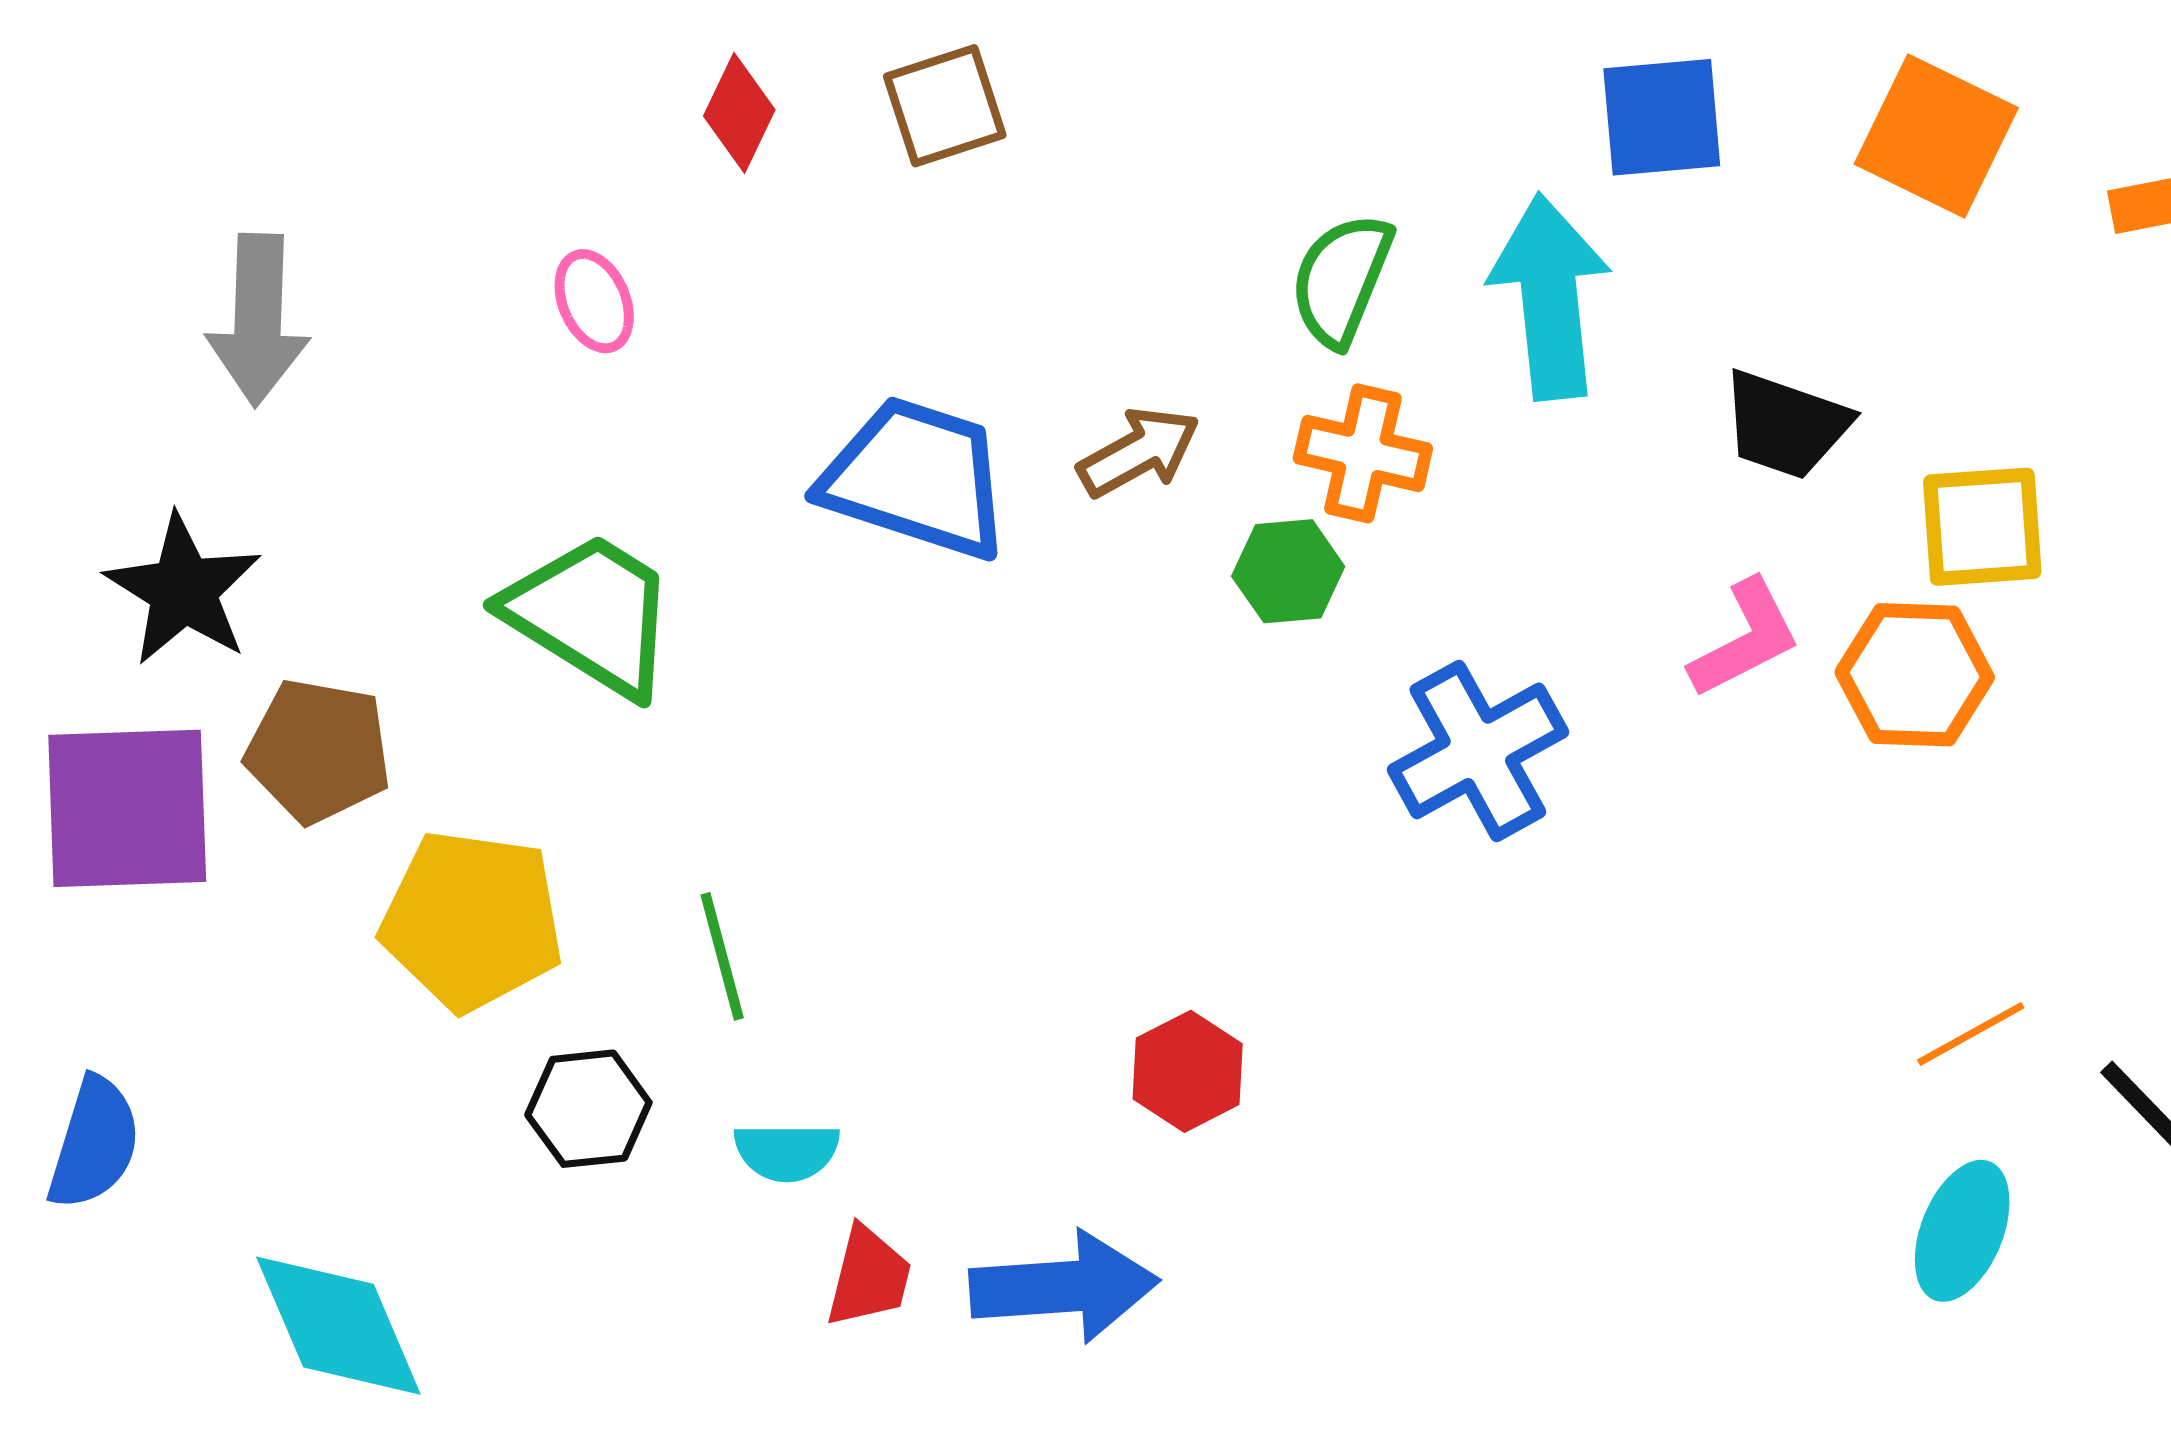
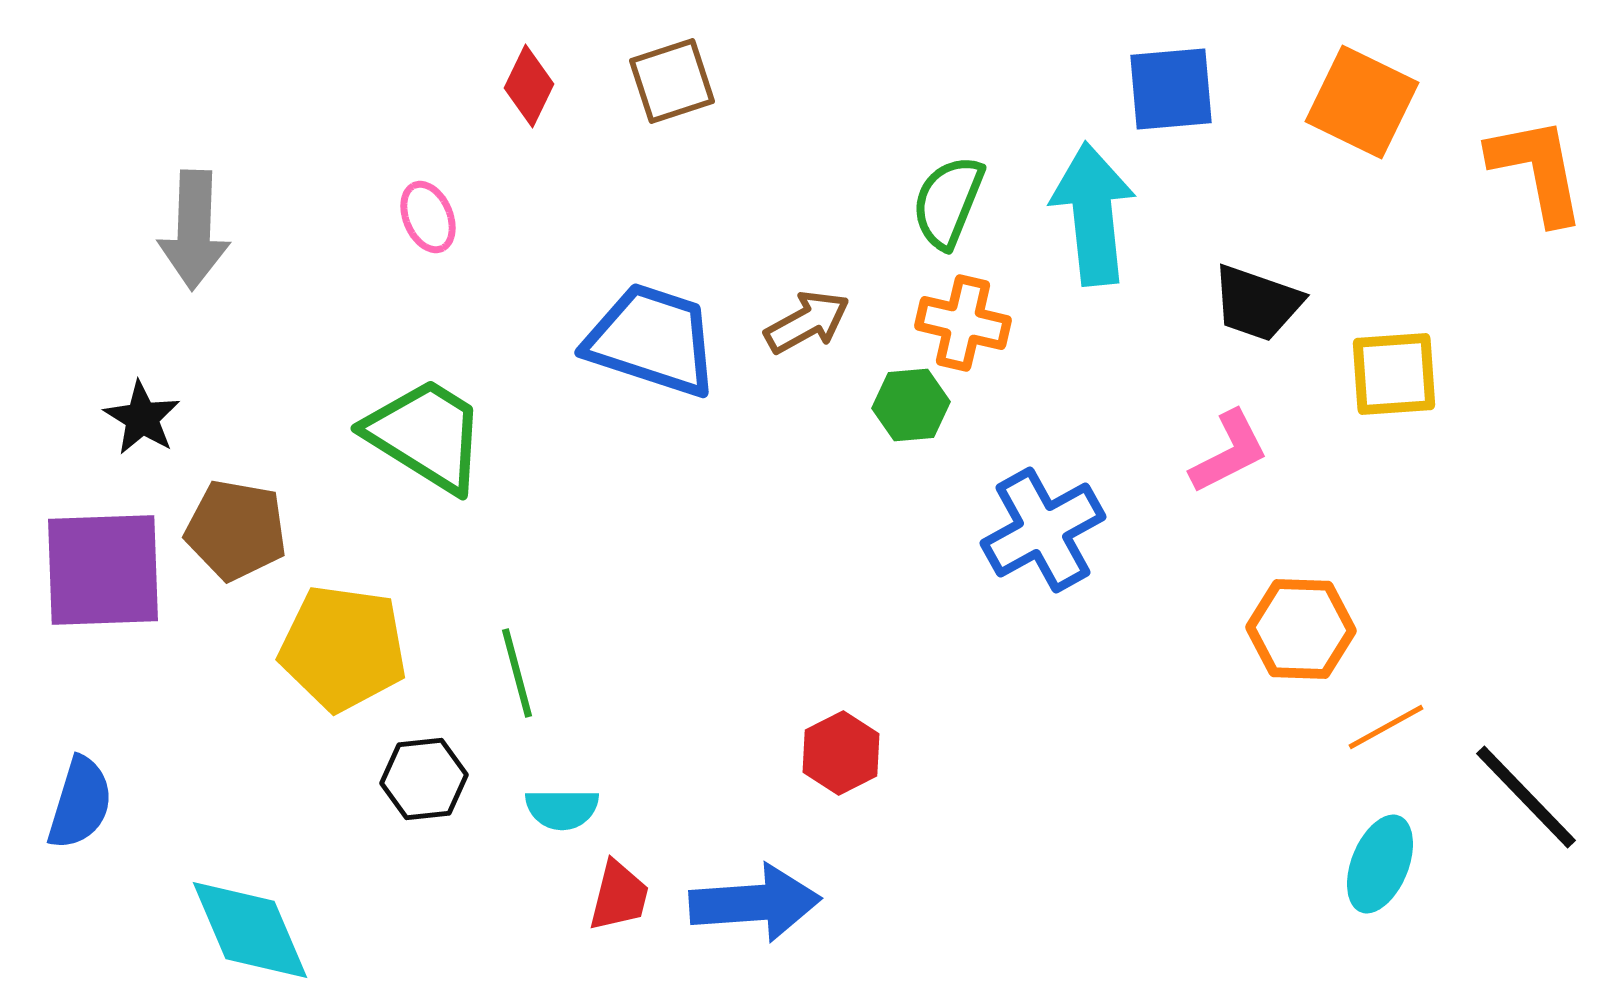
black star: (183, 590) -> (142, 418), size x0.7
orange hexagon: (1915, 675) -> (1301, 629), moved

